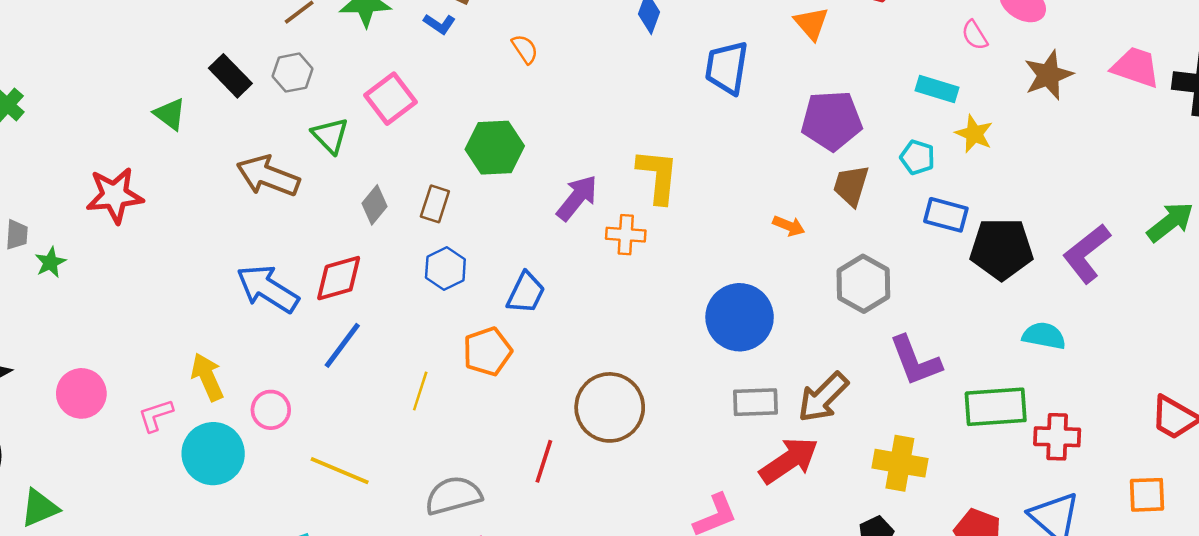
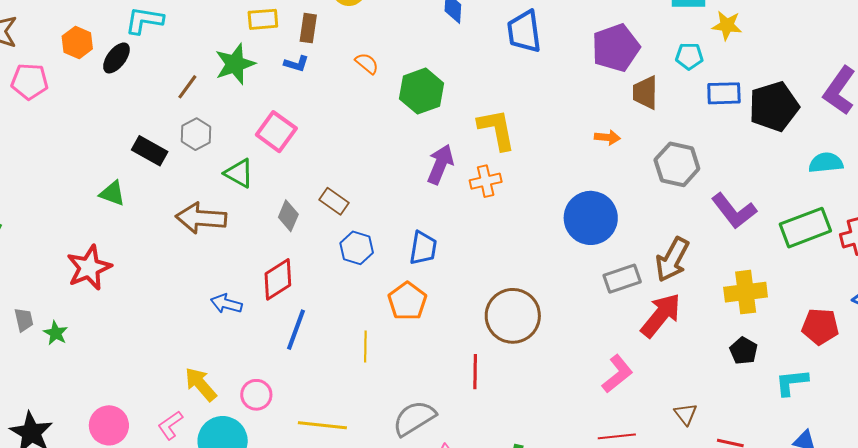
green hexagon: (495, 148) -> (422, 91), moved
brown rectangle: (435, 204) -> (334, 201), turned -56
blue arrow: (268, 289) -> (226, 304), size x0.6

